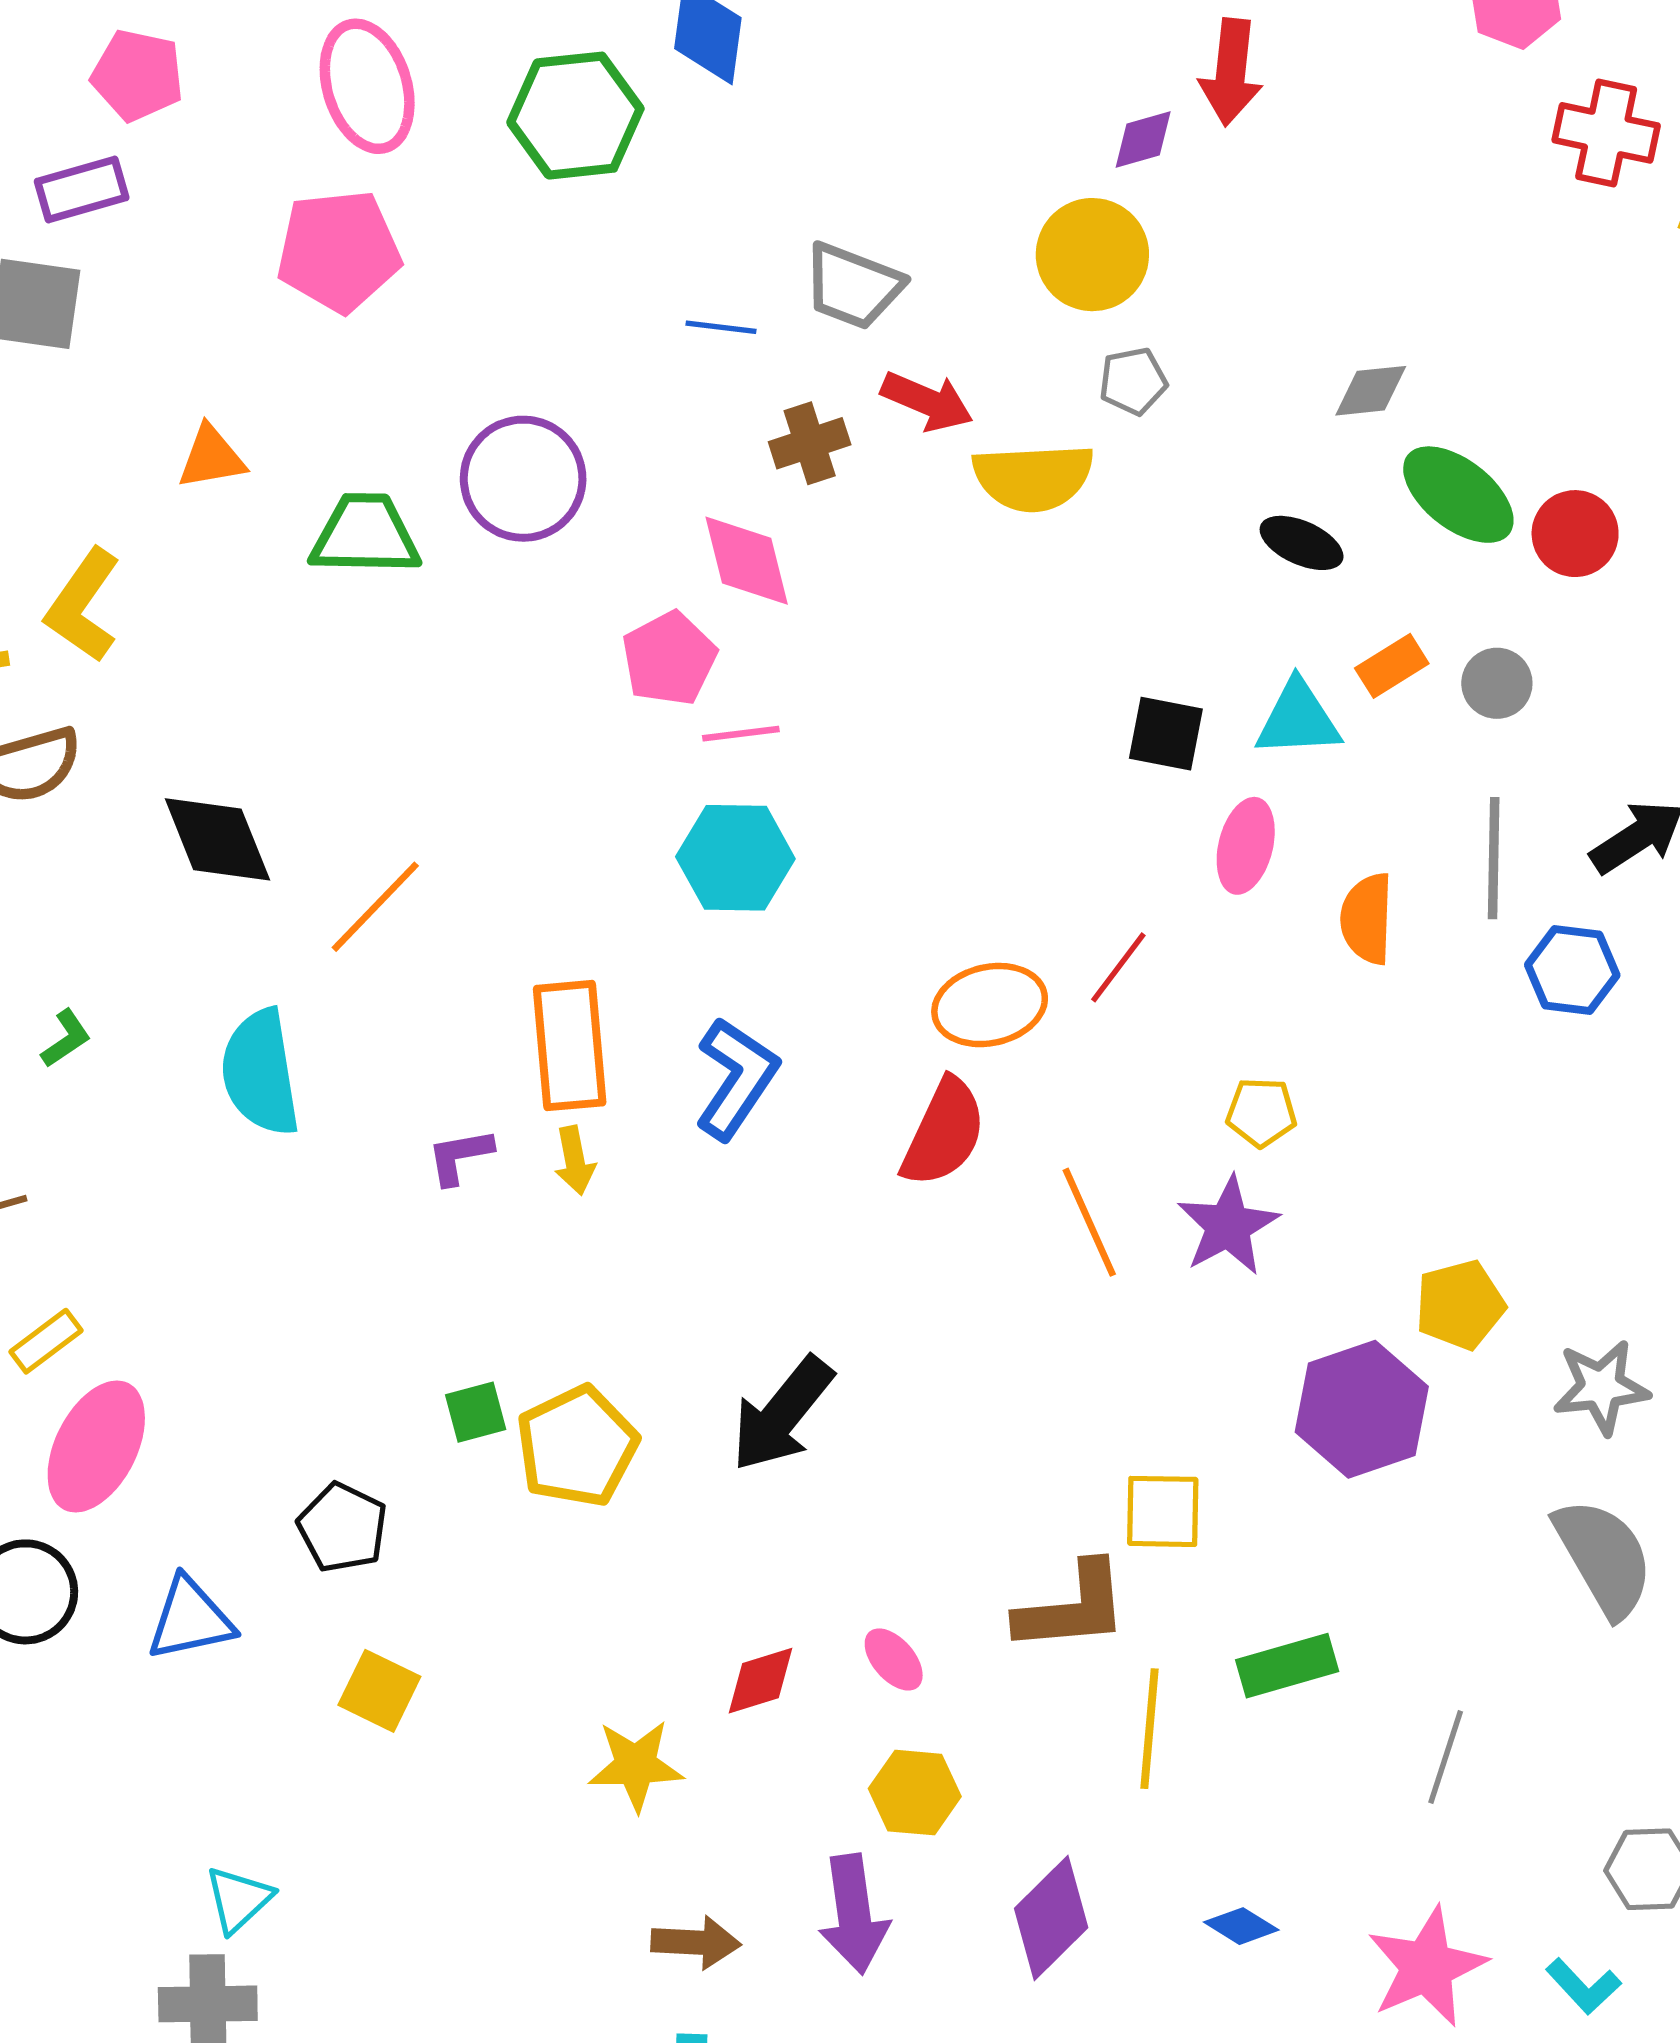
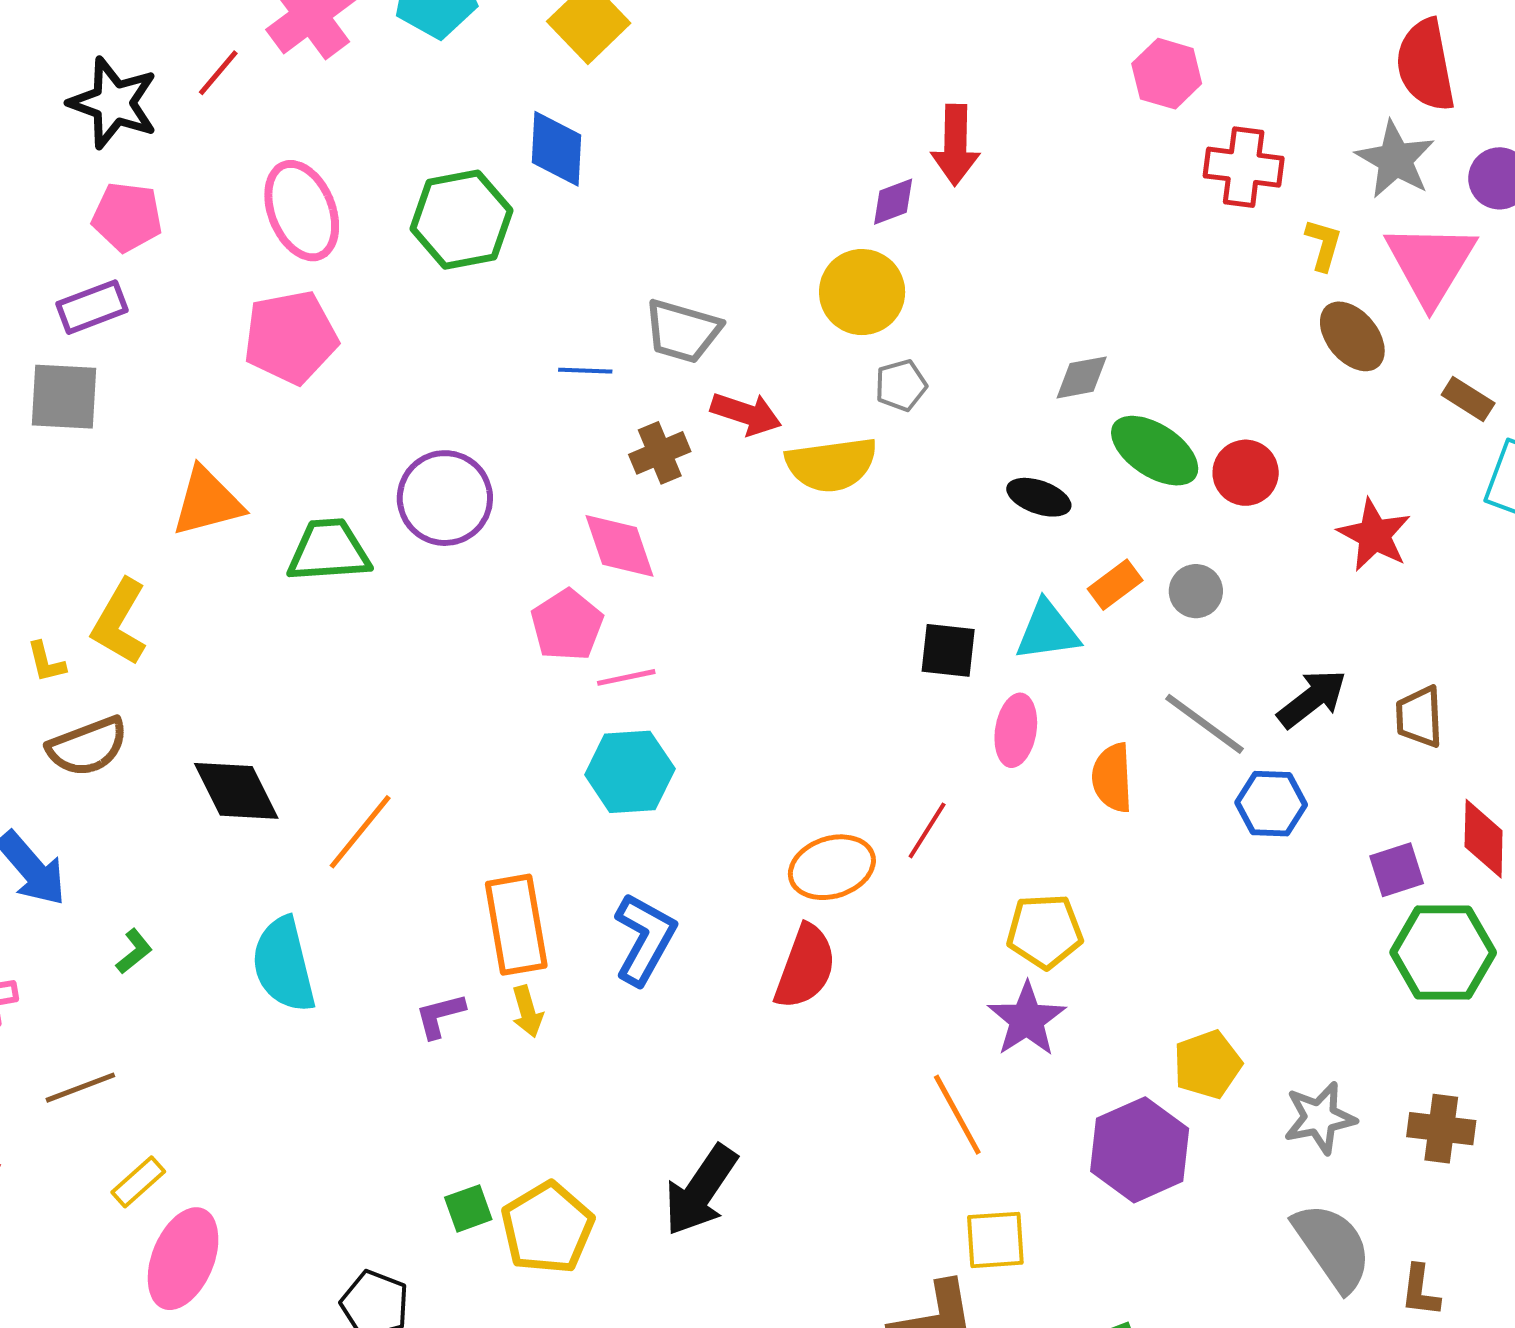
orange triangle: (211, 457) -> (207, 502), size x1.4
gray line: (1494, 858) -> (1204, 724), turned -50
yellow pentagon: (1261, 1112) -> (1045, 931), size x1.4
orange line: (1089, 1222) -> (957, 1115), moved

